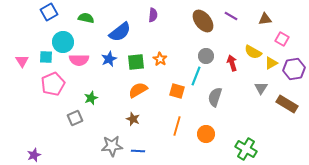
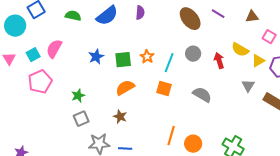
blue semicircle: (120, 32) -> (107, 16), moved
cyan circle: (63, 42) -> (15, 26), moved
cyan square: (46, 57) -> (33, 55), turned -32
pink semicircle: (79, 60) -> (54, 49), moved, turned 120
cyan line: (196, 76) -> (169, 63), moved
gray semicircle: (215, 97) -> (202, 95), turned 102
gray square: (75, 118) -> (81, 119), moved
orange line: (177, 126) -> (171, 136), moved
orange circle: (206, 134) -> (193, 144), moved

